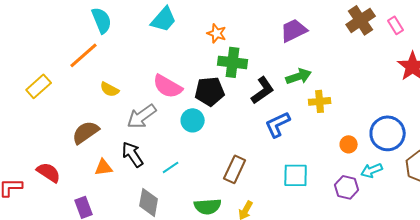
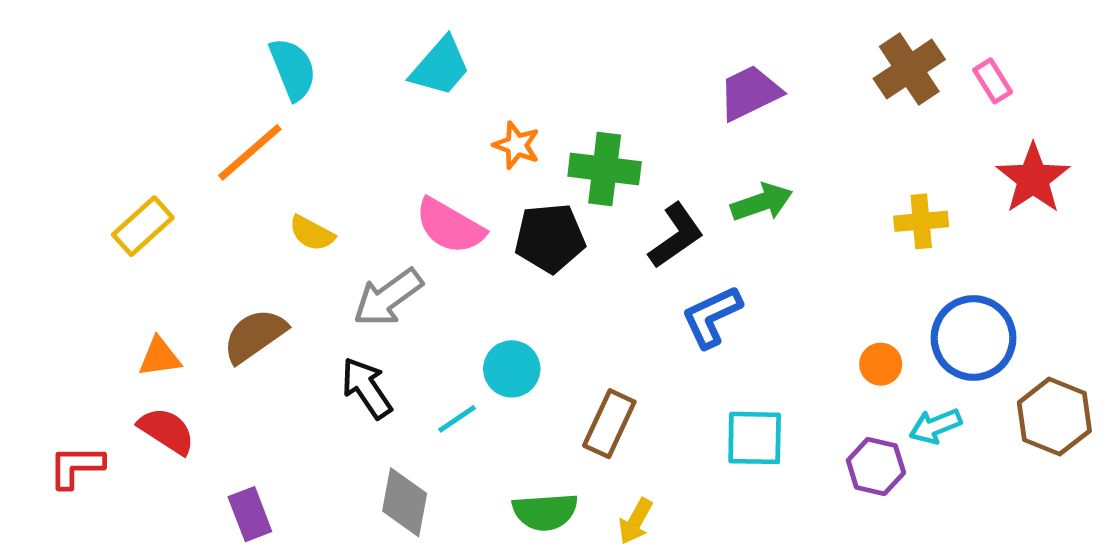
orange star: (217, 33) -> (517, 145), moved
yellow cross: (320, 101) -> (921, 221), moved
cyan circle: (193, 120) -> (512, 369), moved
orange triangle: (104, 167) -> (159, 357), moved

